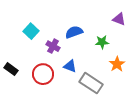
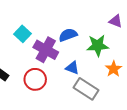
green star: (102, 42) -> (98, 45), size x1.5
purple cross: (53, 46) -> (46, 50), size x1.6
blue triangle: (70, 66) -> (72, 68), moved

